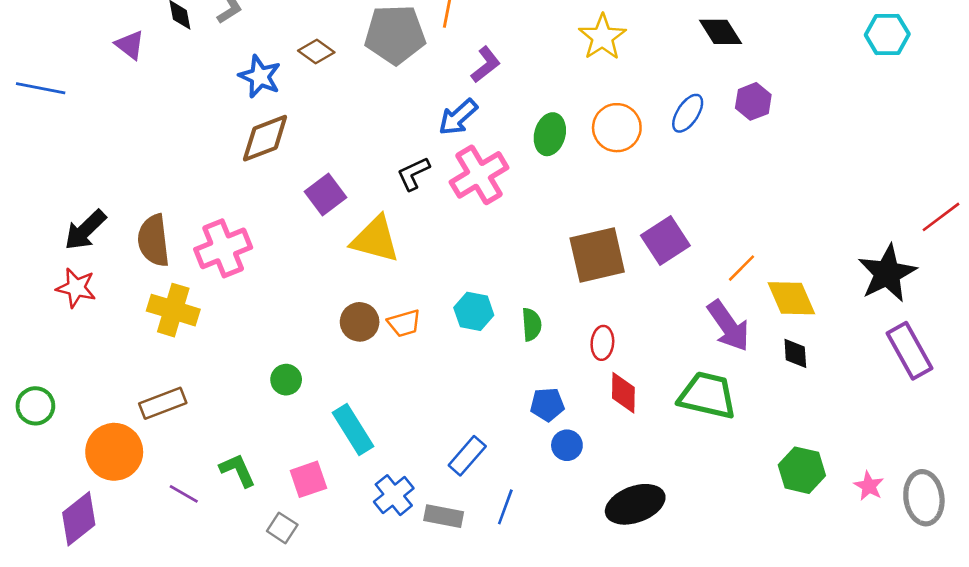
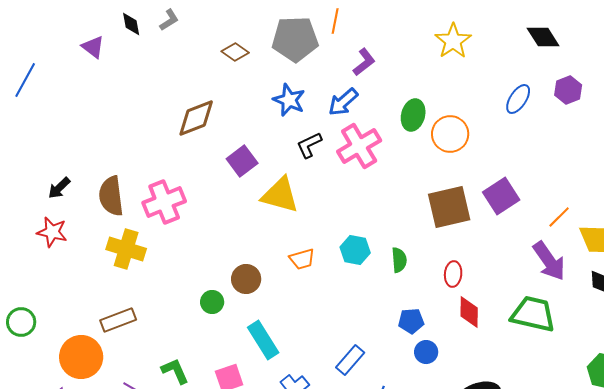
blue star: (260, 76) -> (289, 100), moved
blue line: (41, 88) -> (25, 80), turned -72
orange circle: (617, 128) -> (450, 134), moved
black arrow: (85, 230) -> (59, 188), size x0.7
brown circle: (360, 322) -> (246, 279), moved

